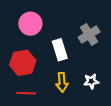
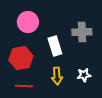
gray cross: (89, 35) -> (82, 32), turned 30

